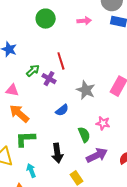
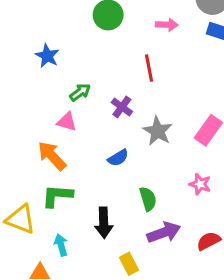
red line: (61, 61) -> (149, 68), moved
purple cross: (49, 79) -> (122, 107), moved
pink triangle: (12, 90) -> (67, 122), moved
pink star: (103, 123) -> (200, 184), moved

